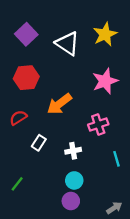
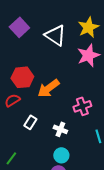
red hexagon: (26, 78) -> (22, 77), moved
pink star: (105, 81) -> (88, 55), moved
white cross: (73, 151) -> (60, 129), turned 32

